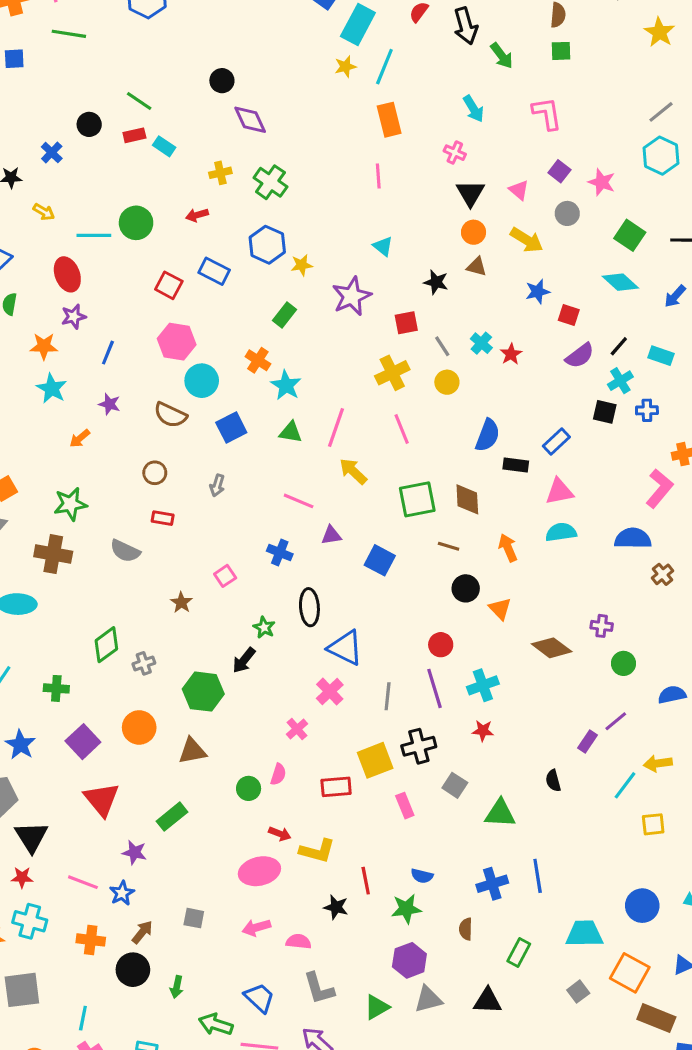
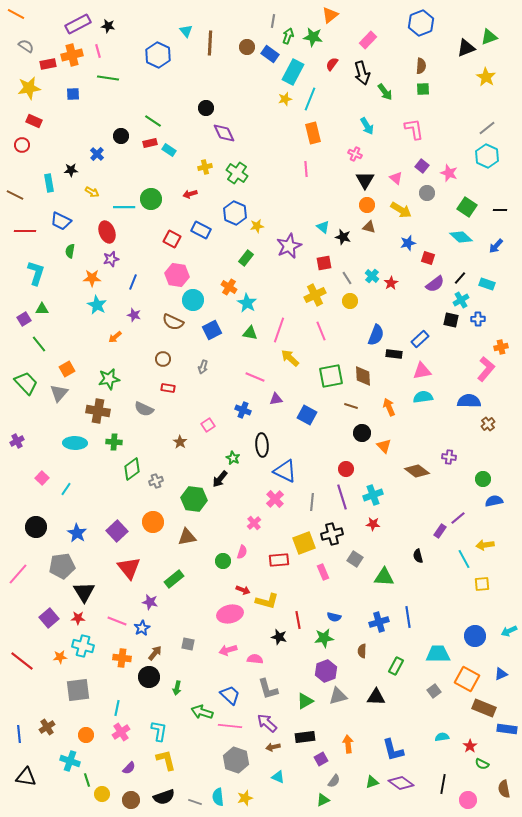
cyan triangle: (383, 246) -> (323, 227), moved
green circle: (623, 663) -> (483, 479), moved
green cross: (56, 688) -> (114, 442), moved
cyan line: (625, 785) -> (464, 559), turned -66

